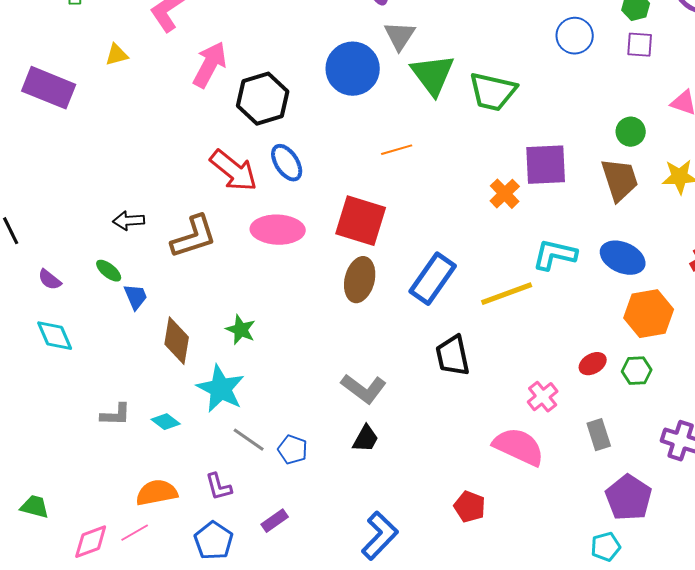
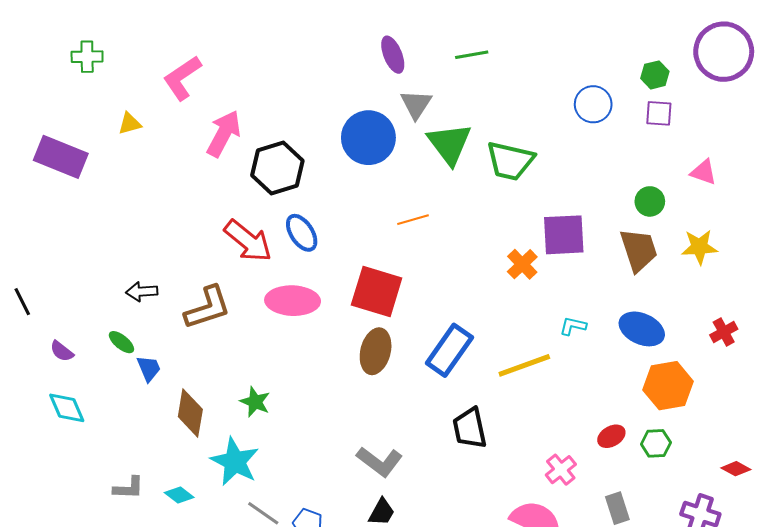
cyan L-shape: (555, 255) -> (573, 326), size x0.6

